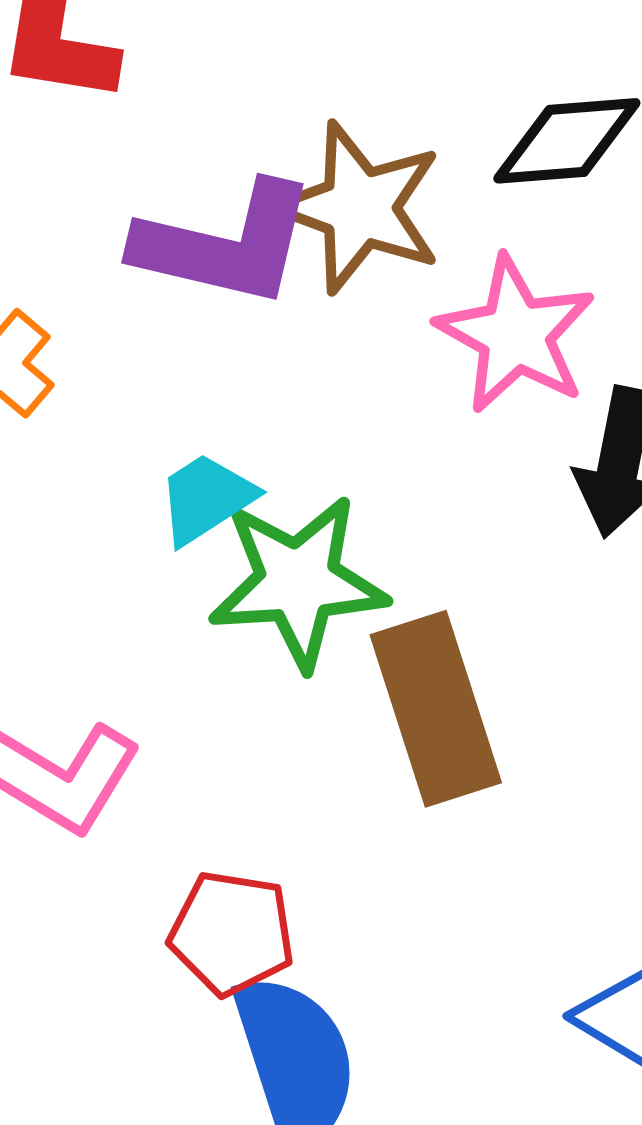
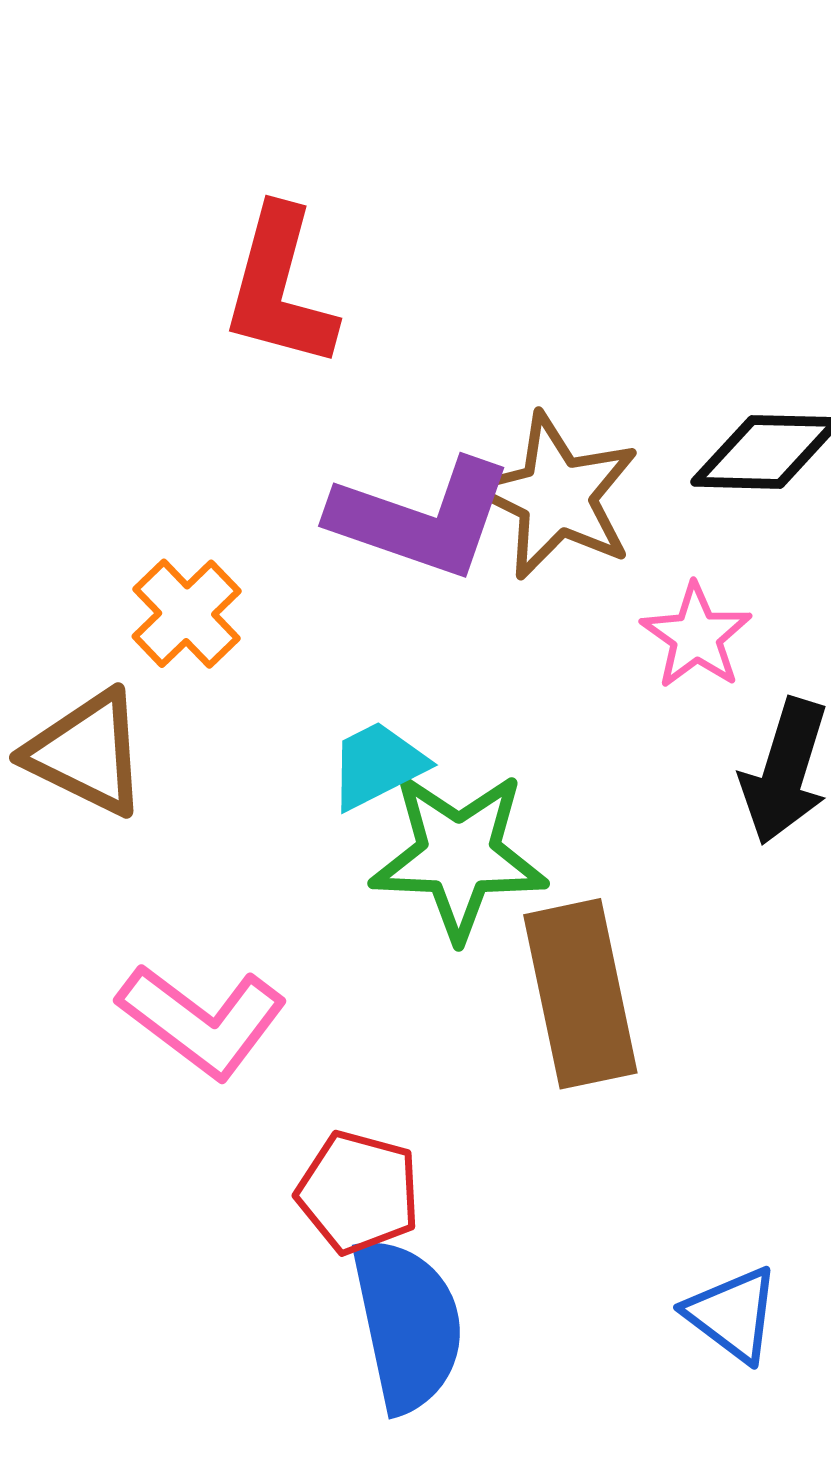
pink star: (516, 335) -> (696, 636), size x0.7

